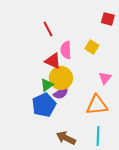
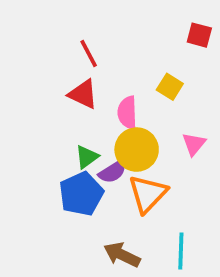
pink semicircle: (66, 50) -> (127, 113), moved
red triangle: (53, 61) -> (83, 94), moved
yellow circle: (61, 78) -> (137, 150), moved
orange triangle: (97, 105) -> (148, 194), moved, turned -40

